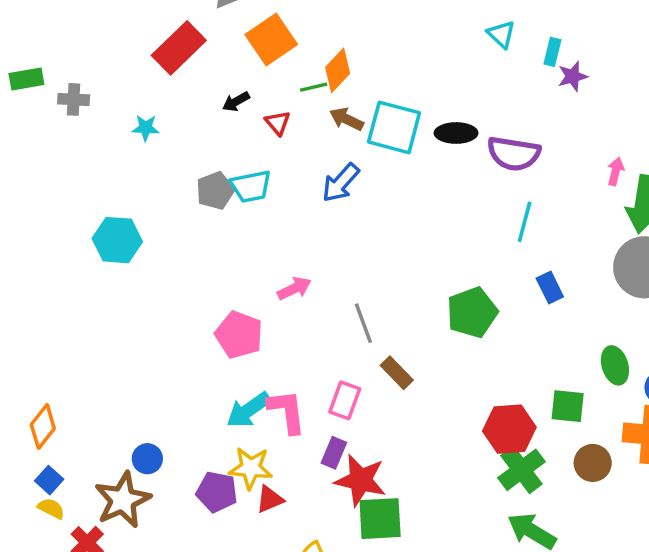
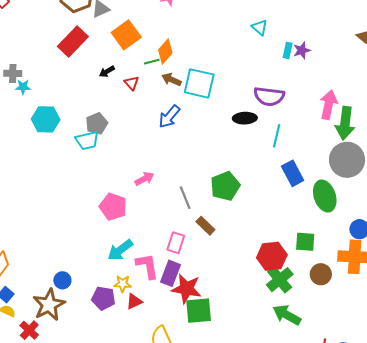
cyan rectangle: (552, 52) -> (288, 50), moved
cyan star: (146, 128) -> (23, 87), moved
black ellipse: (456, 133) -> (245, 118), moved
pink arrow: (616, 171) -> (328, 105), size x1.8
cyan trapezoid: (251, 186) -> (87, 140), moved
cyan hexagon: (117, 240) -> (46, 119), moved
blue rectangle: (550, 288) -> (293, 173), size x1.4
green pentagon: (472, 312) -> (225, 186), moved
green ellipse: (615, 365) -> (325, 196), moved, size x1.4
pink L-shape: (287, 411) -> (147, 266), moved
purple rectangle: (334, 453) -> (170, 273), size x1.4
yellow star: (251, 468) -> (123, 284), size x0.7

